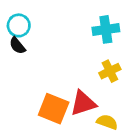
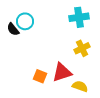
cyan circle: (19, 25) -> (25, 21), moved
orange square: (54, 109) -> (40, 76), size x0.6

